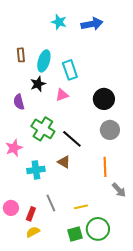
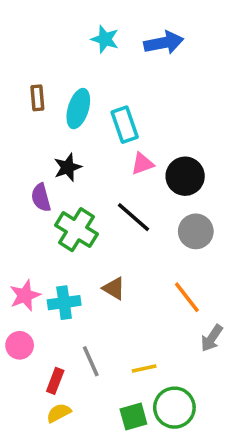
black star: (38, 84) -> (68, 167), moved
pink triangle: (62, 95) -> (142, 164), moved
purple semicircle: (19, 102) -> (41, 198), moved
black line: (72, 139) -> (133, 217), moved
pink star: (14, 148) -> (25, 295), moved
orange line: (105, 167) -> (187, 297), turned -36
gray arrow: (119, 190) -> (212, 338), turned 77
pink circle: (11, 208) -> (20, 345), moved

